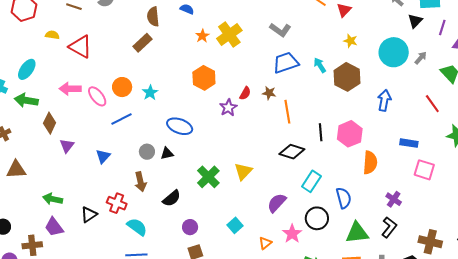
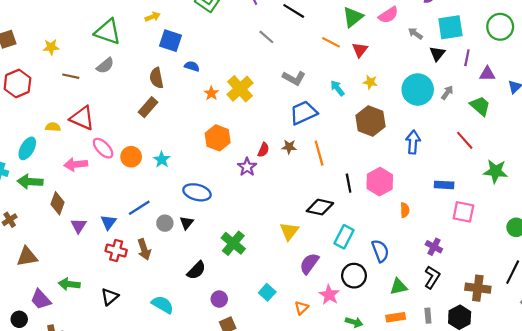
yellow semicircle: (52, 35) -> (53, 127), moved
cyan arrow: (320, 65) -> (337, 88), moved
pink ellipse: (97, 96) -> (103, 148), moved
orange line: (287, 112) -> (319, 153), moved
blue line: (122, 119) -> (139, 208), moved
black triangle: (167, 153) -> (186, 223), turned -32
blue triangle: (103, 156) -> (108, 222), moved
orange semicircle: (370, 163) -> (405, 210), size x0.6
yellow triangle: (243, 171) -> (289, 231), moved
brown arrow: (140, 182) -> (144, 249), moved
red cross: (117, 203) -> (116, 251), moved
purple trapezoid: (54, 227) -> (41, 299), moved
green triangle: (357, 233) -> (399, 287), size x0.7

